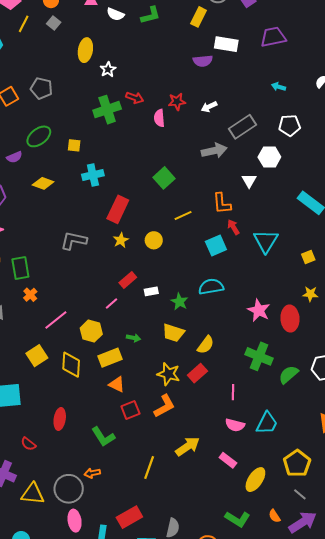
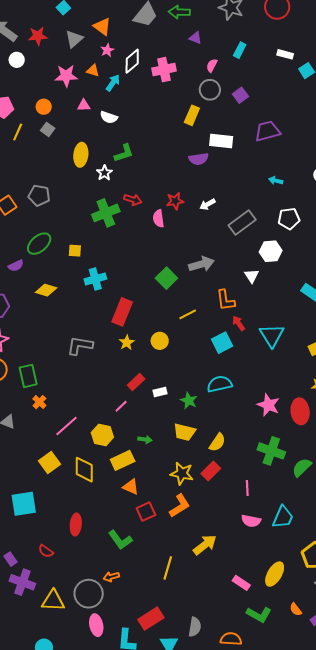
green L-shape: (150, 15) -> (124, 153), moved
gray arrow: (214, 151) -> (201, 264), moved
pink rectangle: (228, 460) -> (241, 583), moved

